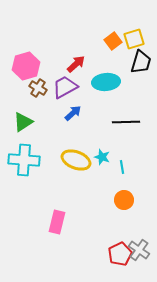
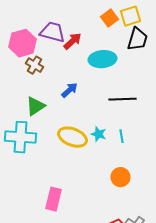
purple trapezoid: (65, 87) -> (52, 32), moved, turned 44
green triangle: (23, 122) -> (36, 106), moved
cyan line: (122, 167) -> (122, 136), moved

